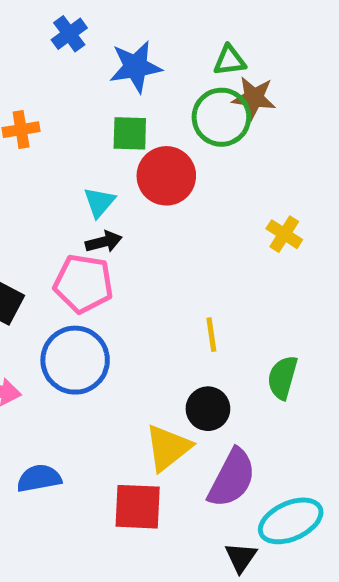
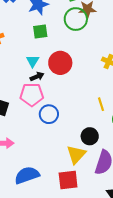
red circle: (166, 176) -> (60, 63), moved
yellow line: (211, 335) -> (101, 104), moved
blue circle: (75, 360) -> (49, 114), moved, size x0.7
blue semicircle: (39, 478) -> (27, 175), size x1.4

